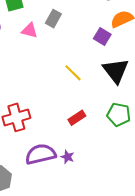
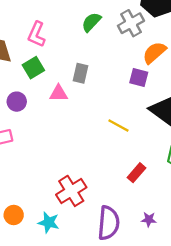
purple semicircle: (41, 154) -> (109, 223), turned 124
purple star: (67, 157) -> (149, 219), moved

